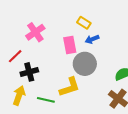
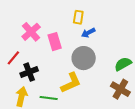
yellow rectangle: (84, 23) -> (78, 17), turned 72
pink rectangle: (70, 45) -> (55, 42), moved

